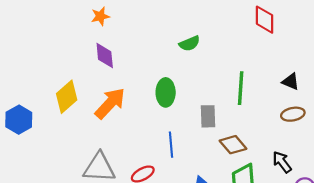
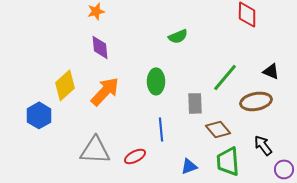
green line: (241, 88) -> (225, 77), turned 36
brown ellipse: (293, 114) -> (256, 101), moved, size x1.4
blue hexagon: (19, 120) -> (39, 115), moved

